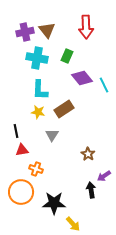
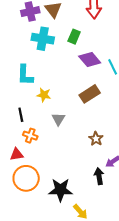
cyan L-shape: (40, 90) -> (25, 75), moved
brown rectangle: (64, 109) -> (90, 94), moved
red triangle: (22, 150) -> (17, 154), moved
orange cross: (36, 169) -> (30, 136), moved

